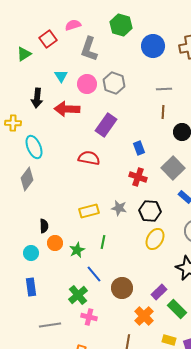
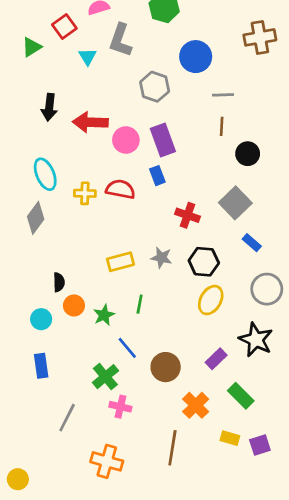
blue circle: (153, 46) -> (196, 57), moved
cyan triangle: (61, 76) -> (88, 57), moved
pink circle: (87, 84) -> (126, 140), moved
yellow cross: (13, 123) -> (85, 193), moved
purple rectangle: (106, 125) -> (163, 140), moved, turned -55
blue rectangle: (139, 148) -> (157, 176), moved
purple rectangle: (159, 292) -> (216, 359), moved
gray line: (50, 325) -> (67, 418), turned -55

